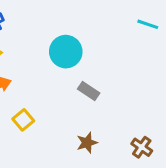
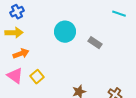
gray rectangle: (89, 91) -> (95, 43), moved

